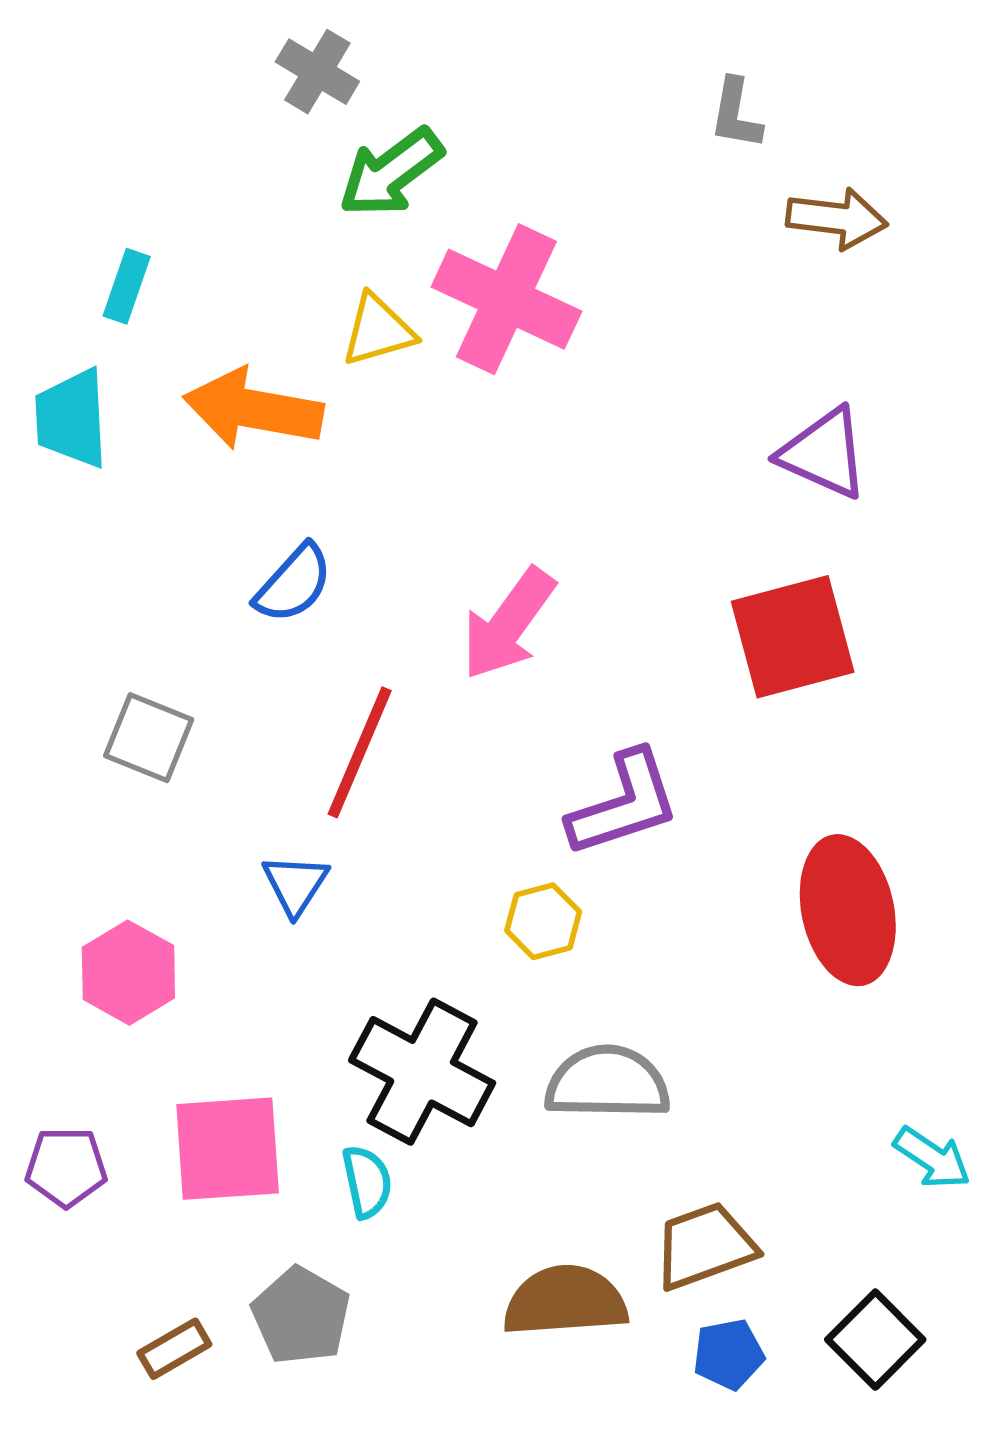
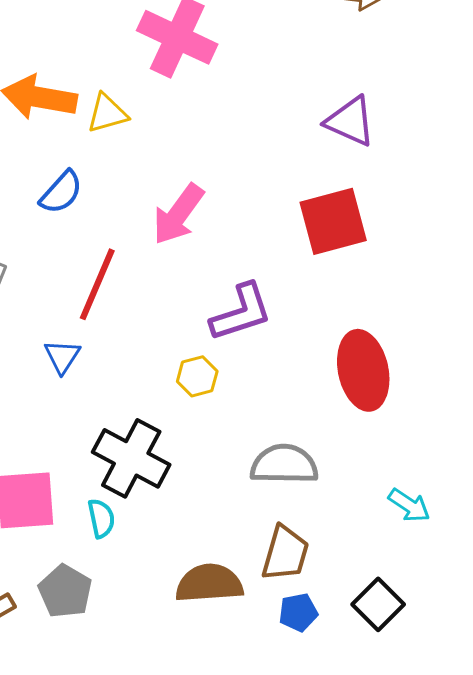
yellow triangle: (378, 330) -> (107, 113), moved
gray semicircle: (607, 1083) -> (284, 464), moved
brown trapezoid: (705, 1246) -> (285, 553), turned 126

